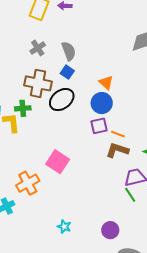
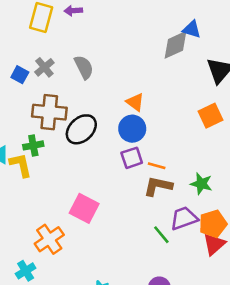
blue square: (67, 72) -> (20, 75), moved
green line: (130, 195) -> (161, 235), moved

